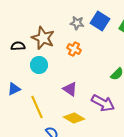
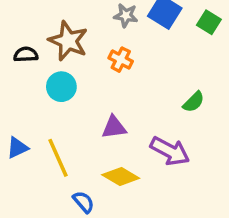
blue triangle: (14, 89) -> (17, 148), moved
purple triangle: (70, 89) -> (114, 127), turned -42

